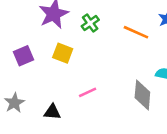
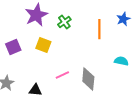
orange line: (136, 32) -> (99, 29), turned 66
gray diamond: (142, 95) -> (88, 79), moved

